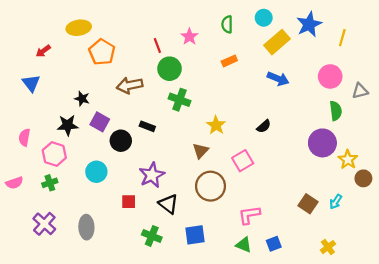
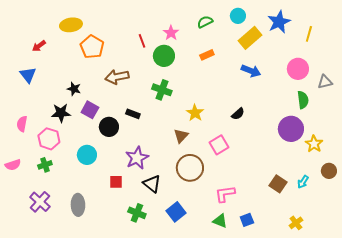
green semicircle: (227, 24) -> (205, 22), turned 63
green circle: (170, 69) -> (164, 56), moved
brown circle: (363, 178) -> (329, 171), moved
blue square: (195, 235) -> (176, 212), turned -30

